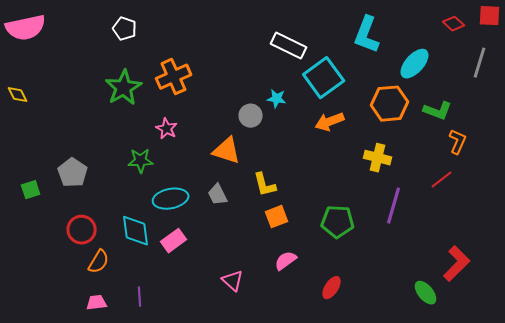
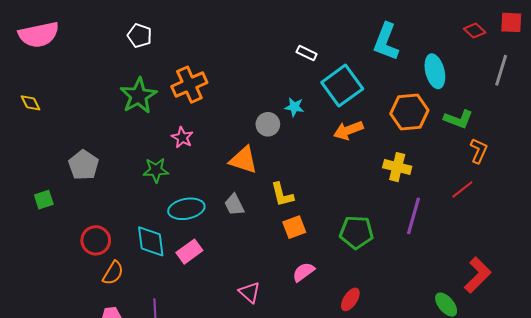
white rectangle: (289, 46) -> (307, 53), size x0.6
cyan ellipse: (415, 64) -> (435, 71), turned -56
gray pentagon: (73, 173) -> (84, 165), moved

